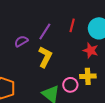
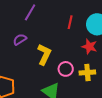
purple line: (45, 32) -> (30, 12), moved
pink circle: (70, 85) -> (66, 69), moved

